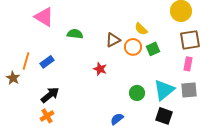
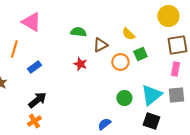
green semicircle: (75, 34) -> (78, 32), moved
orange circle: (133, 47) -> (120, 62), moved
orange line: (26, 61) -> (14, 49), moved
red star: (100, 69) -> (80, 64), moved

